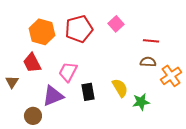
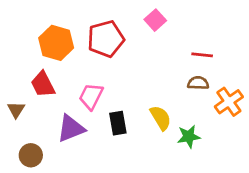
pink square: (116, 24) -> (155, 20), moved
brown circle: (33, 116) -> (31, 155), moved

